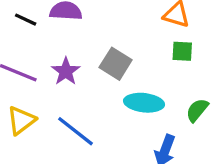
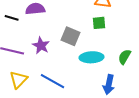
green square: (182, 51) -> (99, 23), moved

